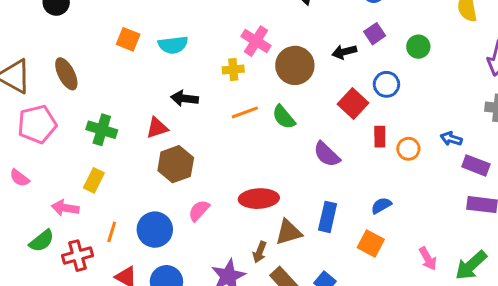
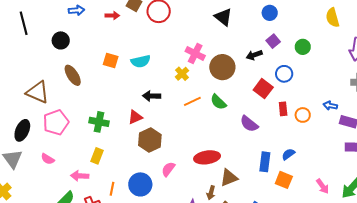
yellow cross: (233, 69) -> (182, 74), turned -32
brown ellipse: (66, 74) -> (73, 75), moved
blue rectangle: (328, 217) -> (265, 162), moved

